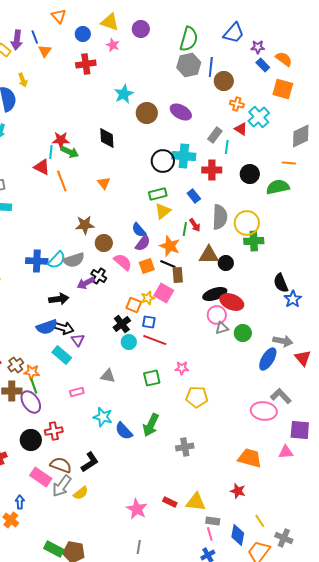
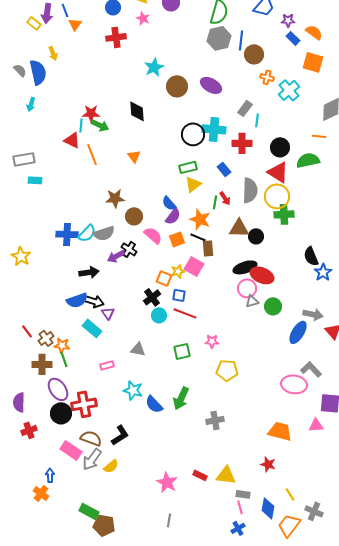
red triangle: (241, 129) -> (278, 172), moved, size x1.6
purple ellipse: (31, 402) -> (58, 389), moved
red cross: (54, 431) -> (84, 404), size x1.4
green rectangle: (54, 549) -> (89, 511), moved

